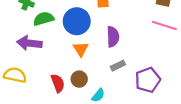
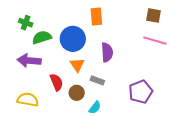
gray rectangle: (118, 66) -> (97, 80), moved, turned 48
yellow semicircle: (15, 75) -> (28, 100), moved
red semicircle: (58, 83) -> (56, 82), moved

